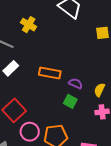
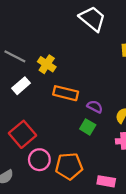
yellow cross: (29, 25) -> (47, 64), moved

